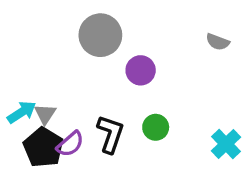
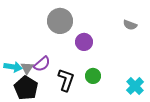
cyan arrow: (22, 112) -> (13, 67), turned 42
purple semicircle: (70, 144) -> (42, 64), moved

